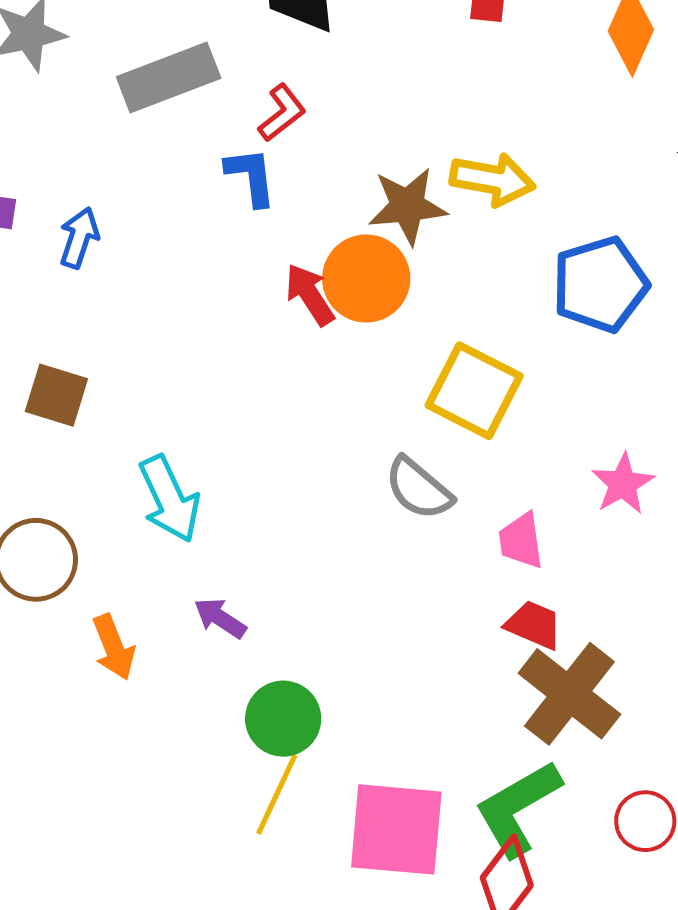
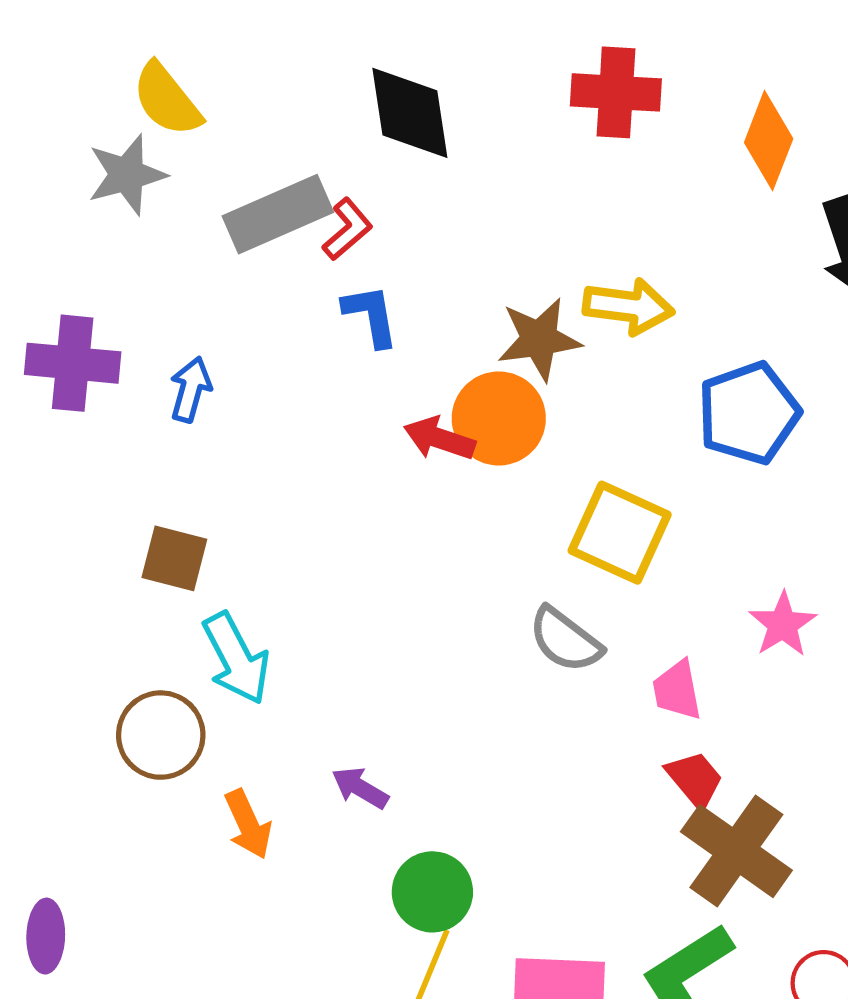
red L-shape: (282, 113) -> (347, 229), moved
red arrow: (310, 295) -> (439, 439), turned -36
cyan arrow: (169, 499) -> (236, 658), moved
red trapezoid: (534, 625) -> (695, 779), turned 30

